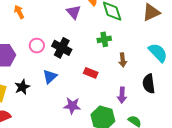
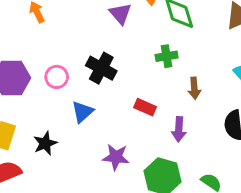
pink circle: (37, 46) -> (57, 77), moved
black star: (22, 87) -> (45, 143), moved
purple arrow: (122, 95) -> (179, 129), moved

